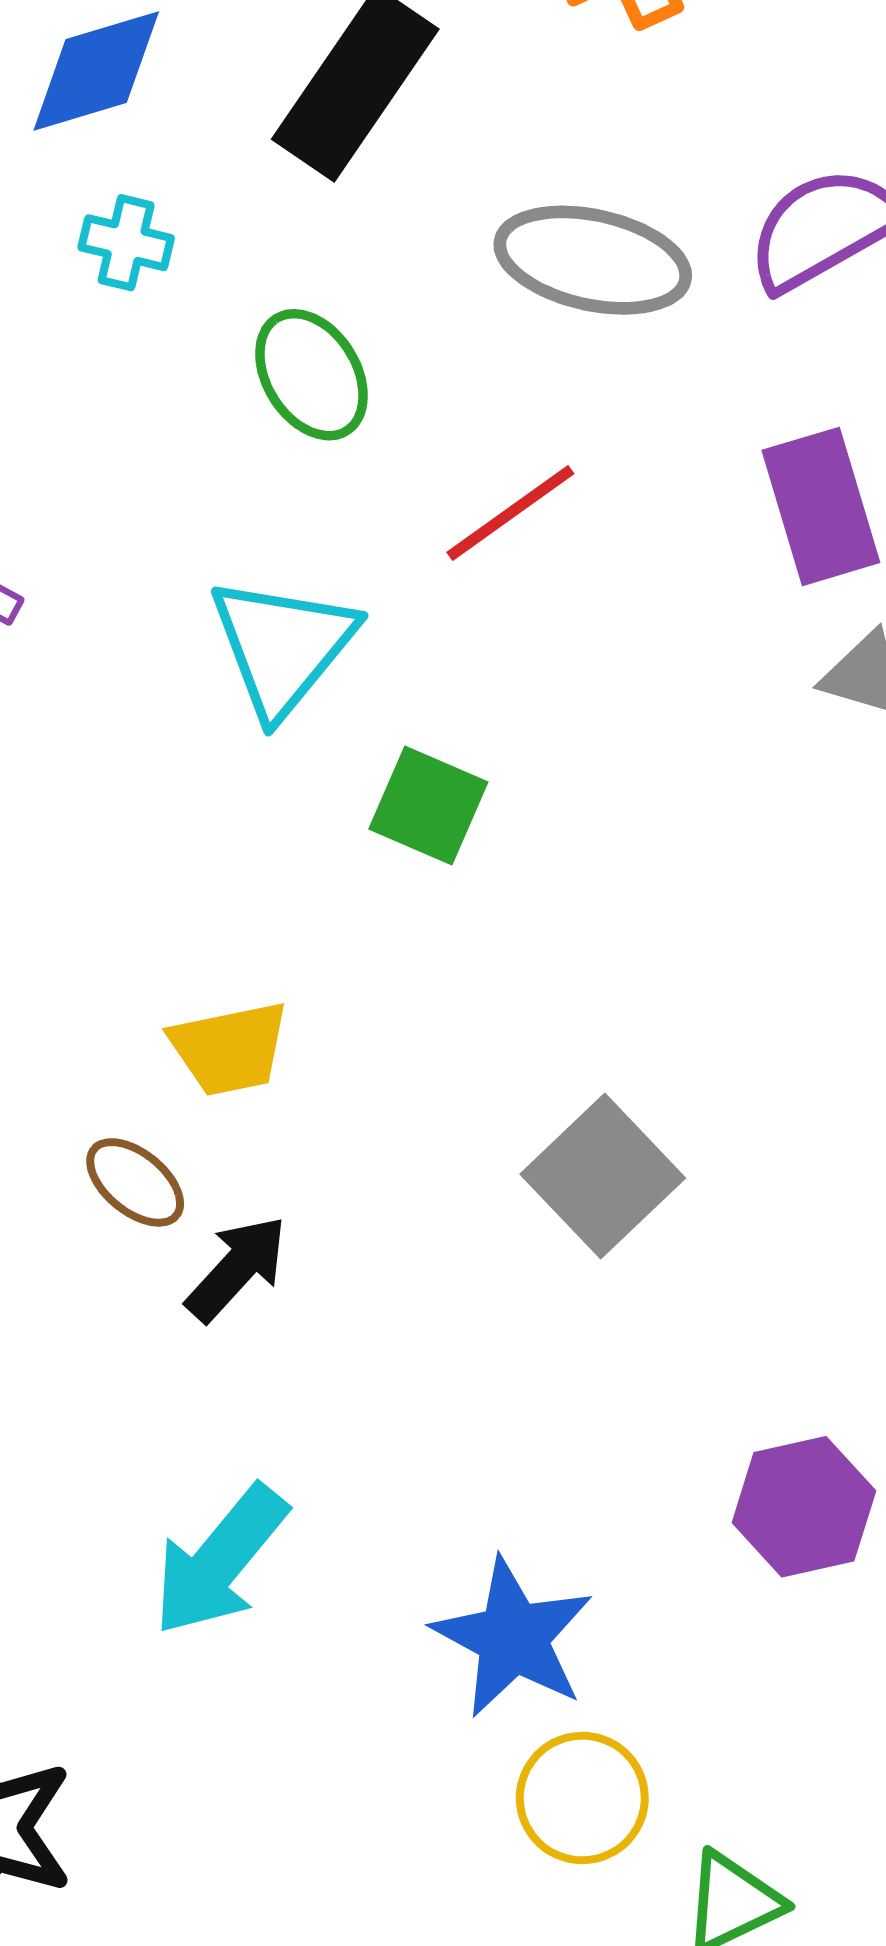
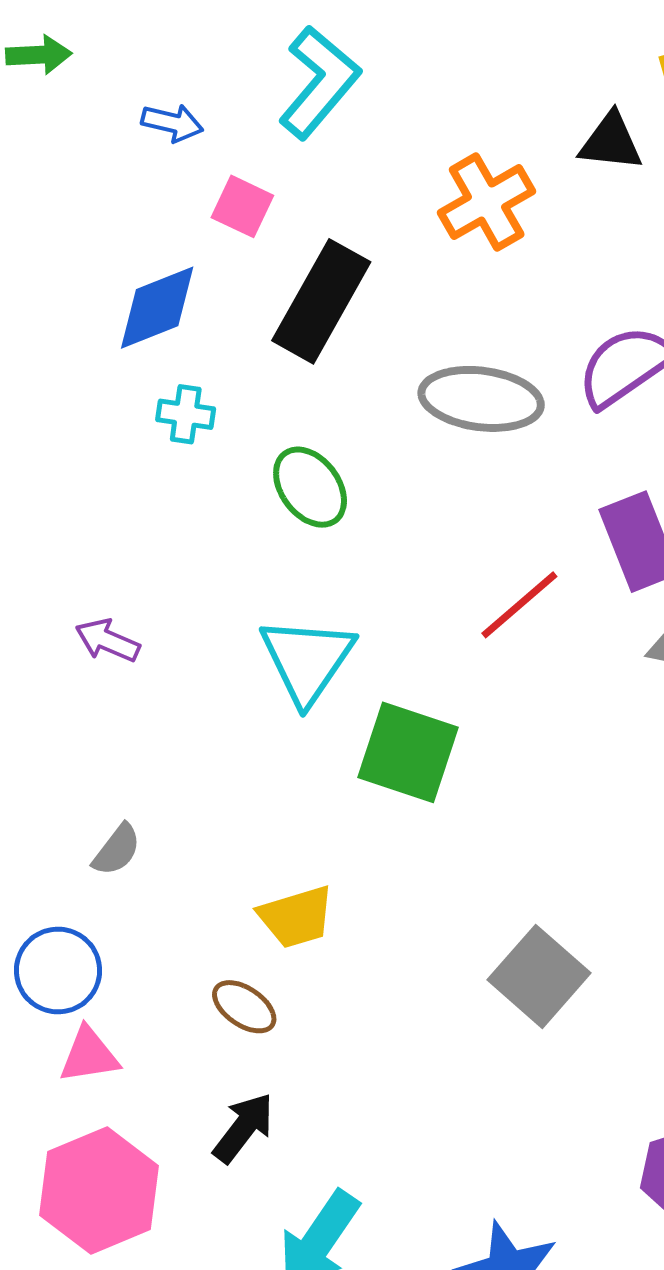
red line: (510, 513) -> (519, 605), moved
green square: (428, 806) -> (408, 752), size x1.4
black arrow: (237, 1268) -> (243, 1128), moved

